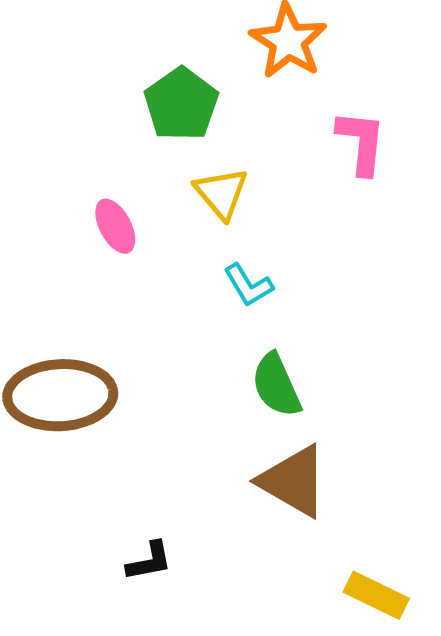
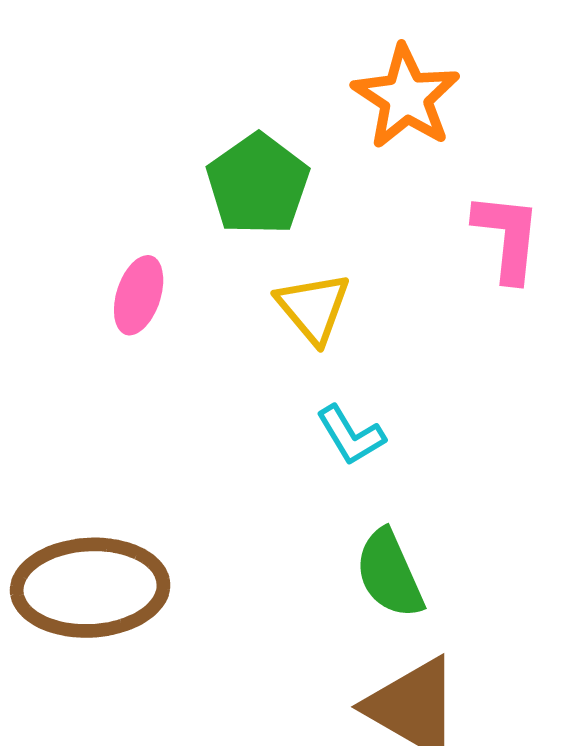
pink ellipse: (115, 226) -> (139, 295), moved, turned 46

